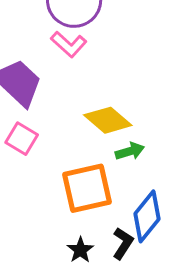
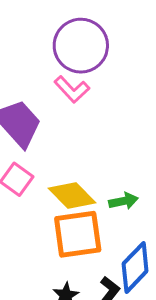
yellow diamond: (108, 120) -> (72, 196), moved

